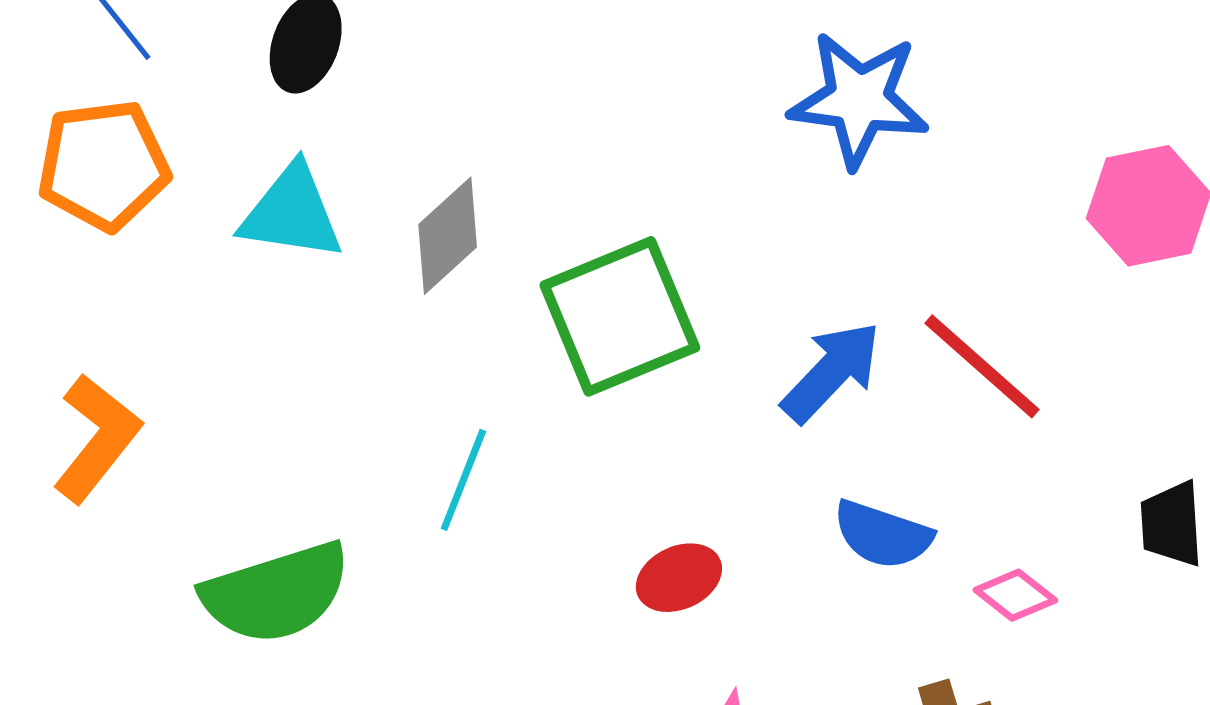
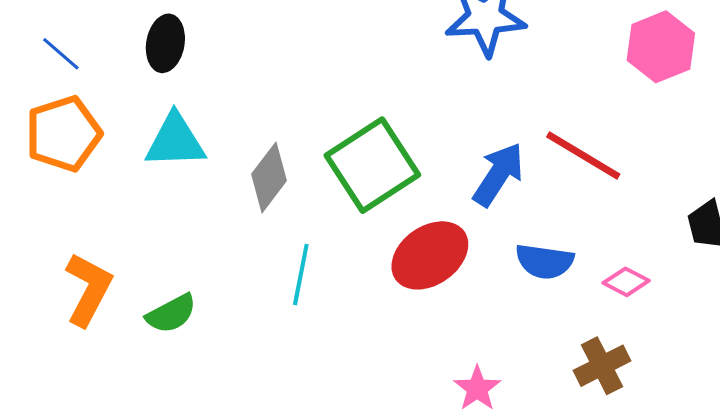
gray diamond: (448, 236) -> (269, 177), moved
red ellipse: (679, 578) -> (430, 255), moved, size x1.6
green semicircle: (276, 593) -> (171, 314), moved, size x0.6

